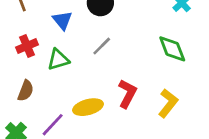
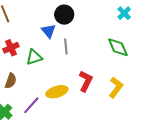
blue triangle: (62, 20) -> (49, 31), moved
gray line: (102, 46) -> (66, 47), turned -49

